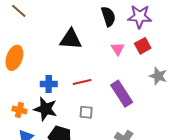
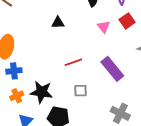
black triangle: (71, 39) -> (58, 23), size x0.6
blue cross: (49, 84) -> (14, 71), moved
orange cross: (19, 110) -> (17, 96), turned -32

